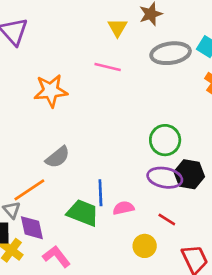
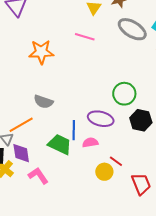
gray ellipse: (171, 53) -> (132, 29), turned 36
gray semicircle: (58, 157) -> (43, 102), turned 54
purple ellipse: (165, 178) -> (101, 119), moved
red line: (167, 219) -> (116, 161), moved

